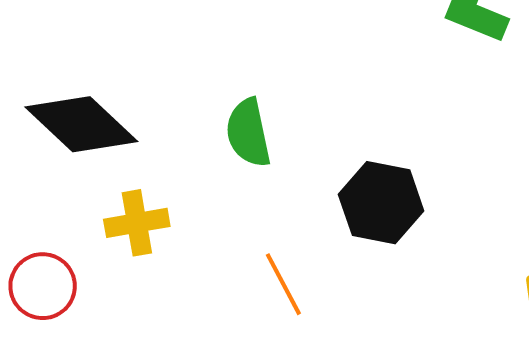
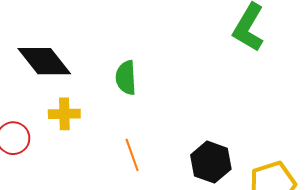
black hexagon: (381, 203) -> (211, 162), moved

